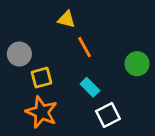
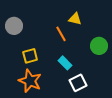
yellow triangle: (66, 19) -> (75, 19), moved
gray circle: (19, 54) -> (14, 26), moved

